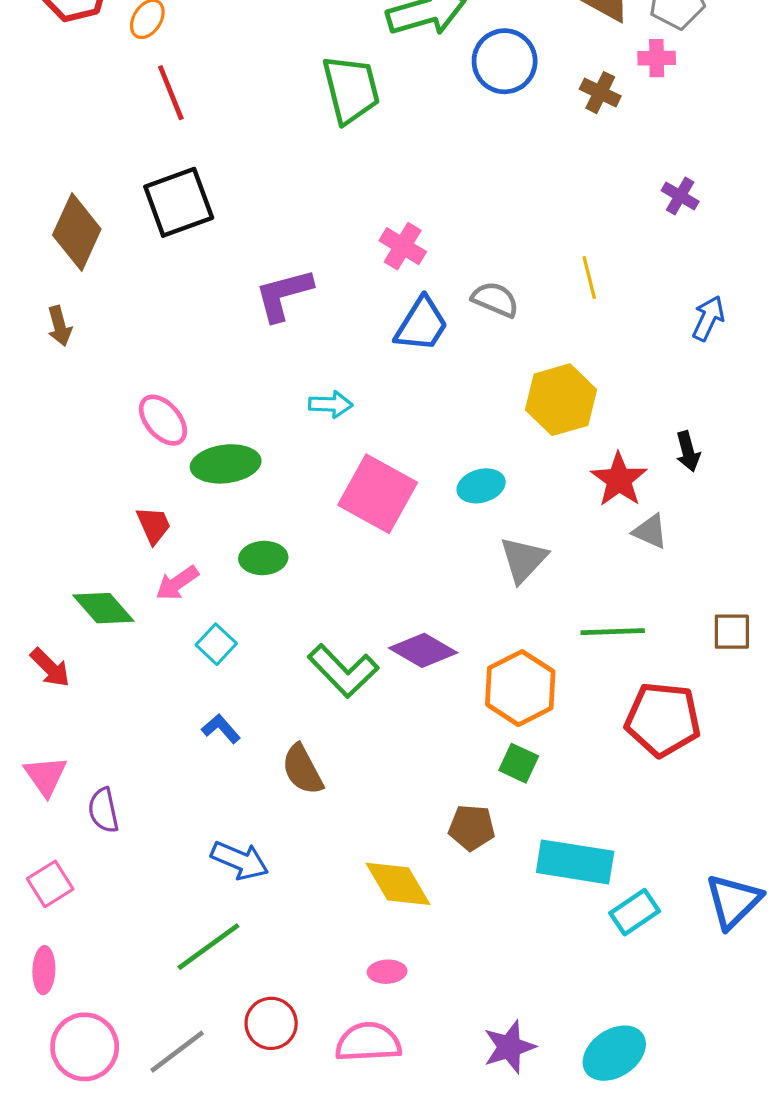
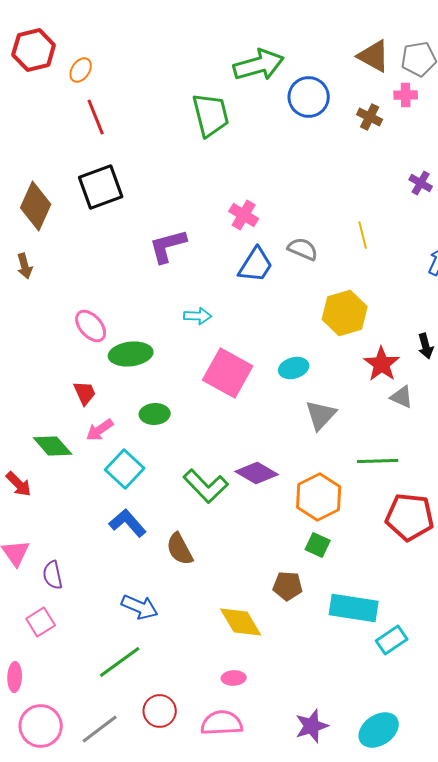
cyan square: (216, 644) -> (125, 469), size x1.5
blue L-shape: (221, 729) -> (128, 523), size x1.5
pink square: (50, 884) -> (41, 622), moved

